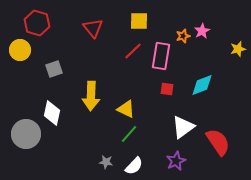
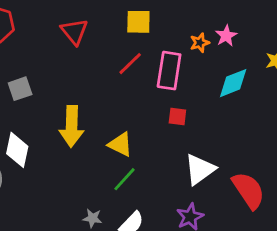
cyan diamond: (202, 85) -> (233, 83), moved

